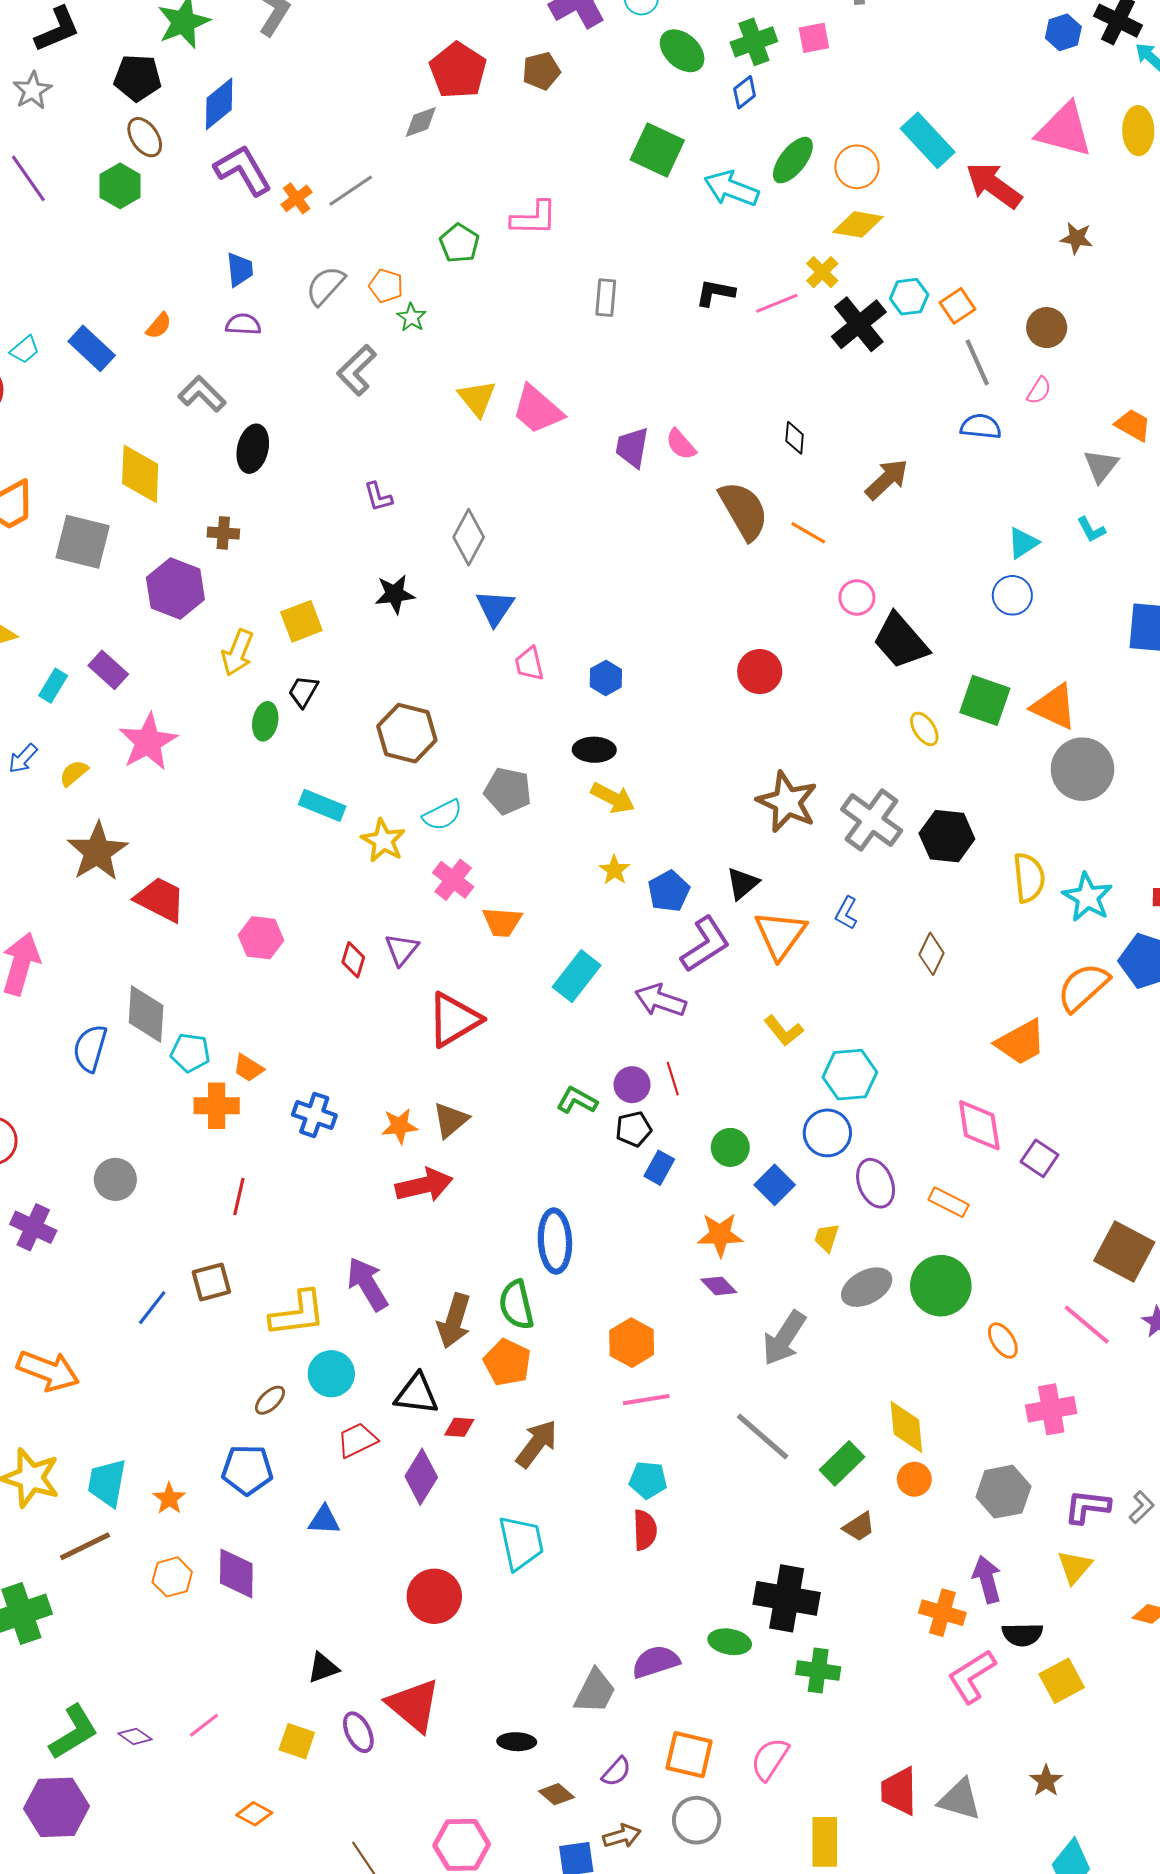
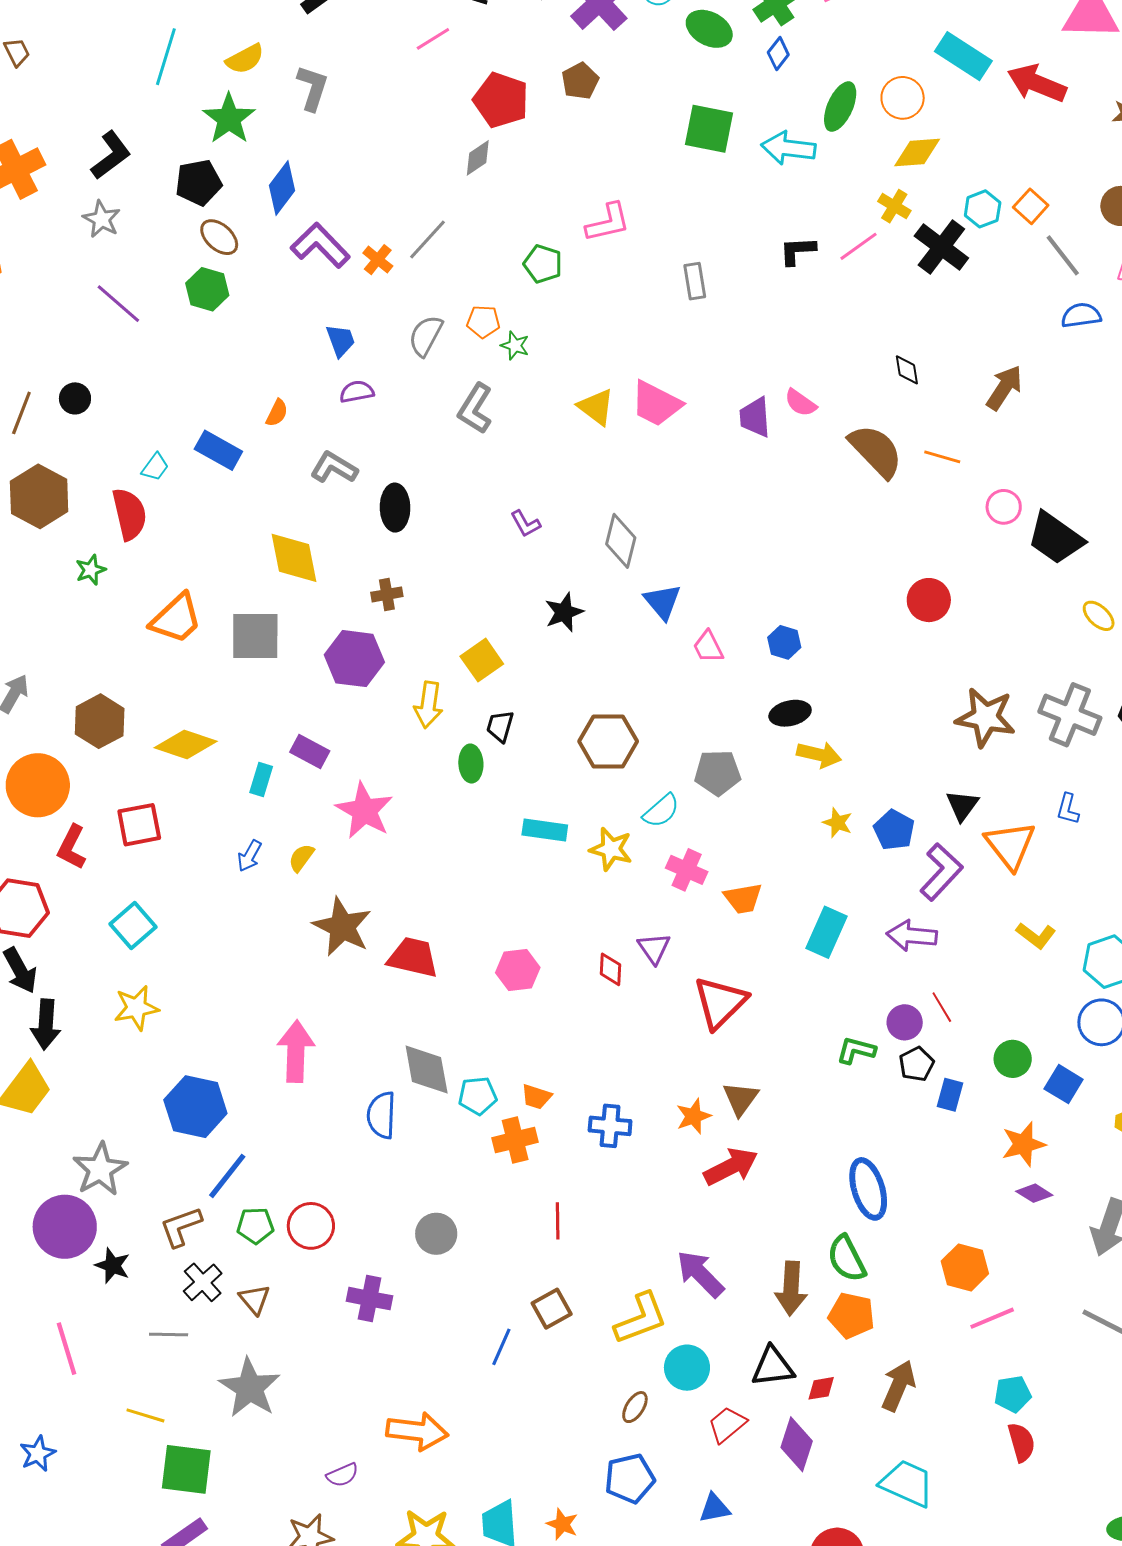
cyan trapezoid: (521, 1543) -> (907, 1483), turned -40

